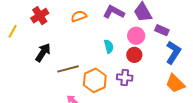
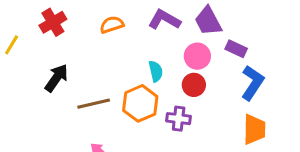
orange hexagon: (95, 80) -> (140, 103), moved
orange trapezoid: (175, 83) -> (254, 129), turned -135

